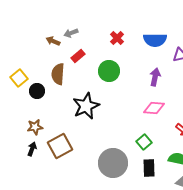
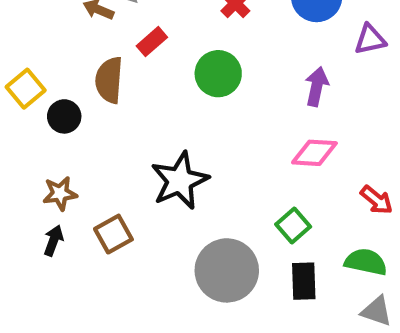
black star: (86, 106) -> (180, 181), moved
brown square: (60, 146) -> (113, 234), size x0.7

